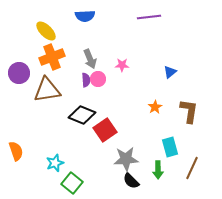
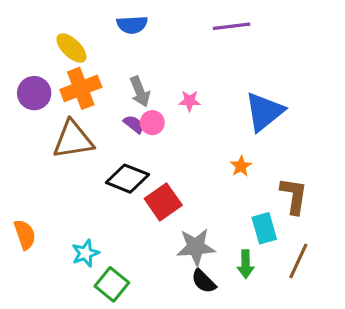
blue triangle: (170, 72) -> (264, 112), size x2.0
purple circle: (19, 73) -> (34, 93), moved
purple semicircle: (86, 80) -> (134, 124), turned -48
brown L-shape: (189, 111) -> (294, 196), moved

